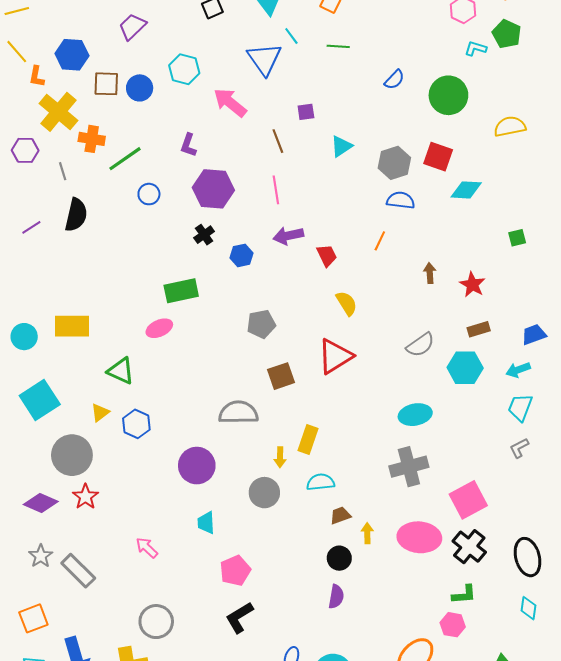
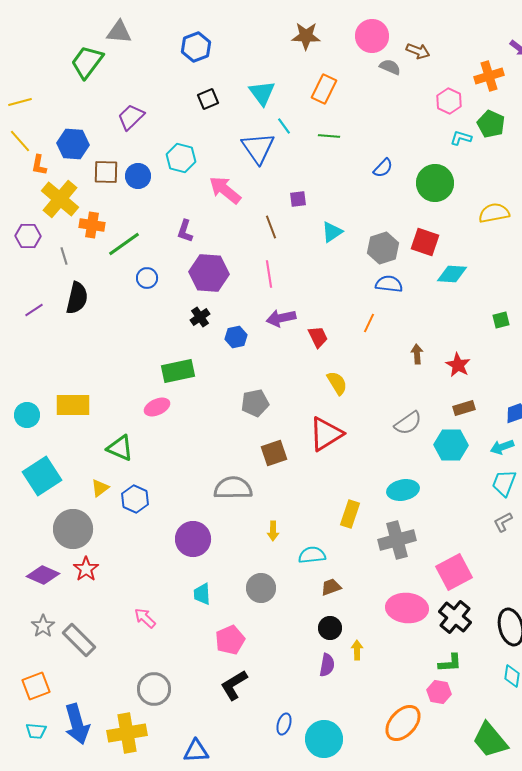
yellow rectangle: (308, 440) -> (350, 514), moved
gray circle: (264, 493) -> (261, 588), moved
yellow arrow: (367, 533) -> (357, 650), moved

